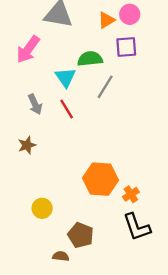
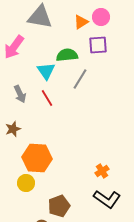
orange hexagon: (101, 179) -> (37, 158), moved
black L-shape: (137, 227) -> (107, 199), turned -36
brown pentagon: (81, 235) -> (59, 206), turned 30

